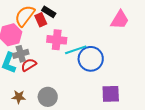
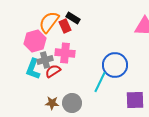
pink cross: (57, 40) -> (65, 53), moved
cyan line: (76, 50) -> (100, 82), moved, turned -45
brown star: (19, 97) -> (52, 103), moved

